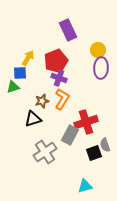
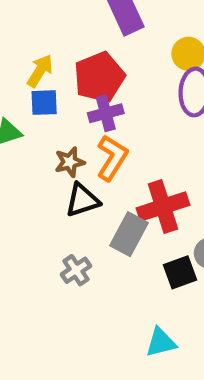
blue square: (20, 73) -> (44, 103), moved
purple cross: (59, 78) -> (106, 113), turned -35
black triangle: (33, 119) -> (82, 200), moved
gray cross: (45, 152) -> (76, 270), size x0.6

